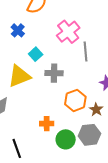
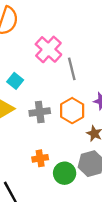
gray cross: (54, 73) -> (40, 112), moved
orange hexagon: (75, 100) -> (72, 111), moved

